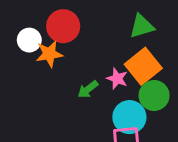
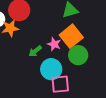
cyan circle: (129, 117) -> (51, 69), moved

